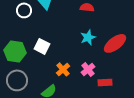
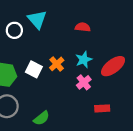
orange cross: (63, 69) -> (57, 64), moved
pink cross: (88, 69) -> (84, 82), moved

